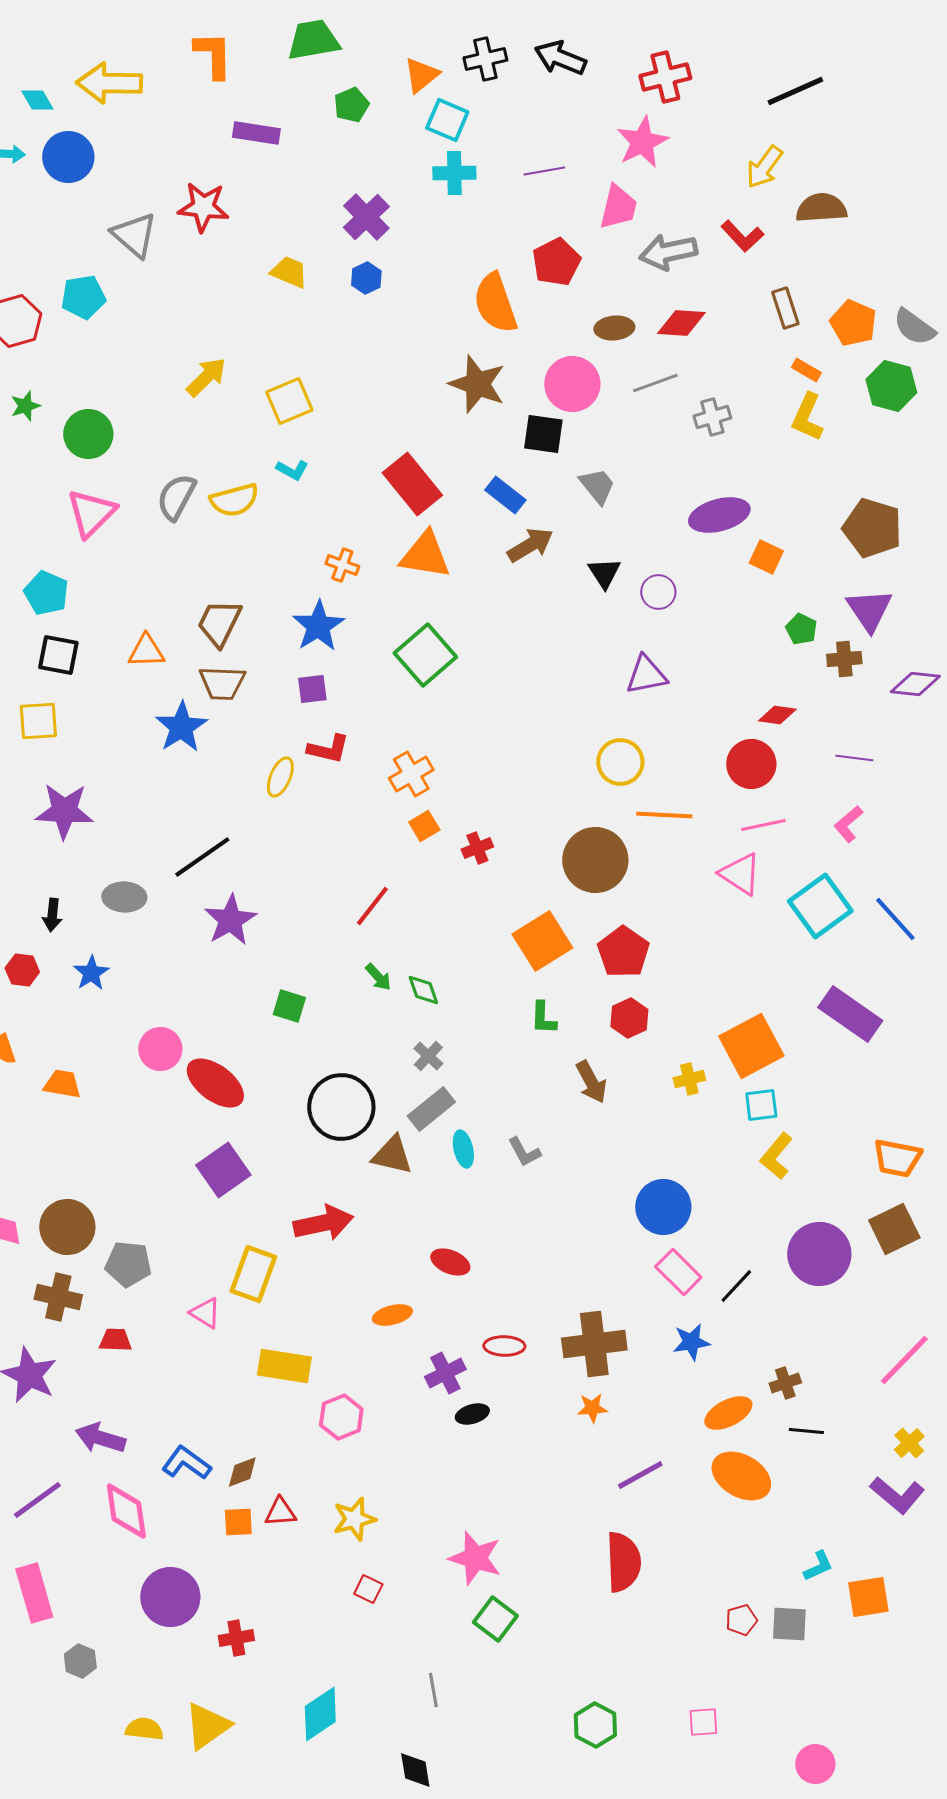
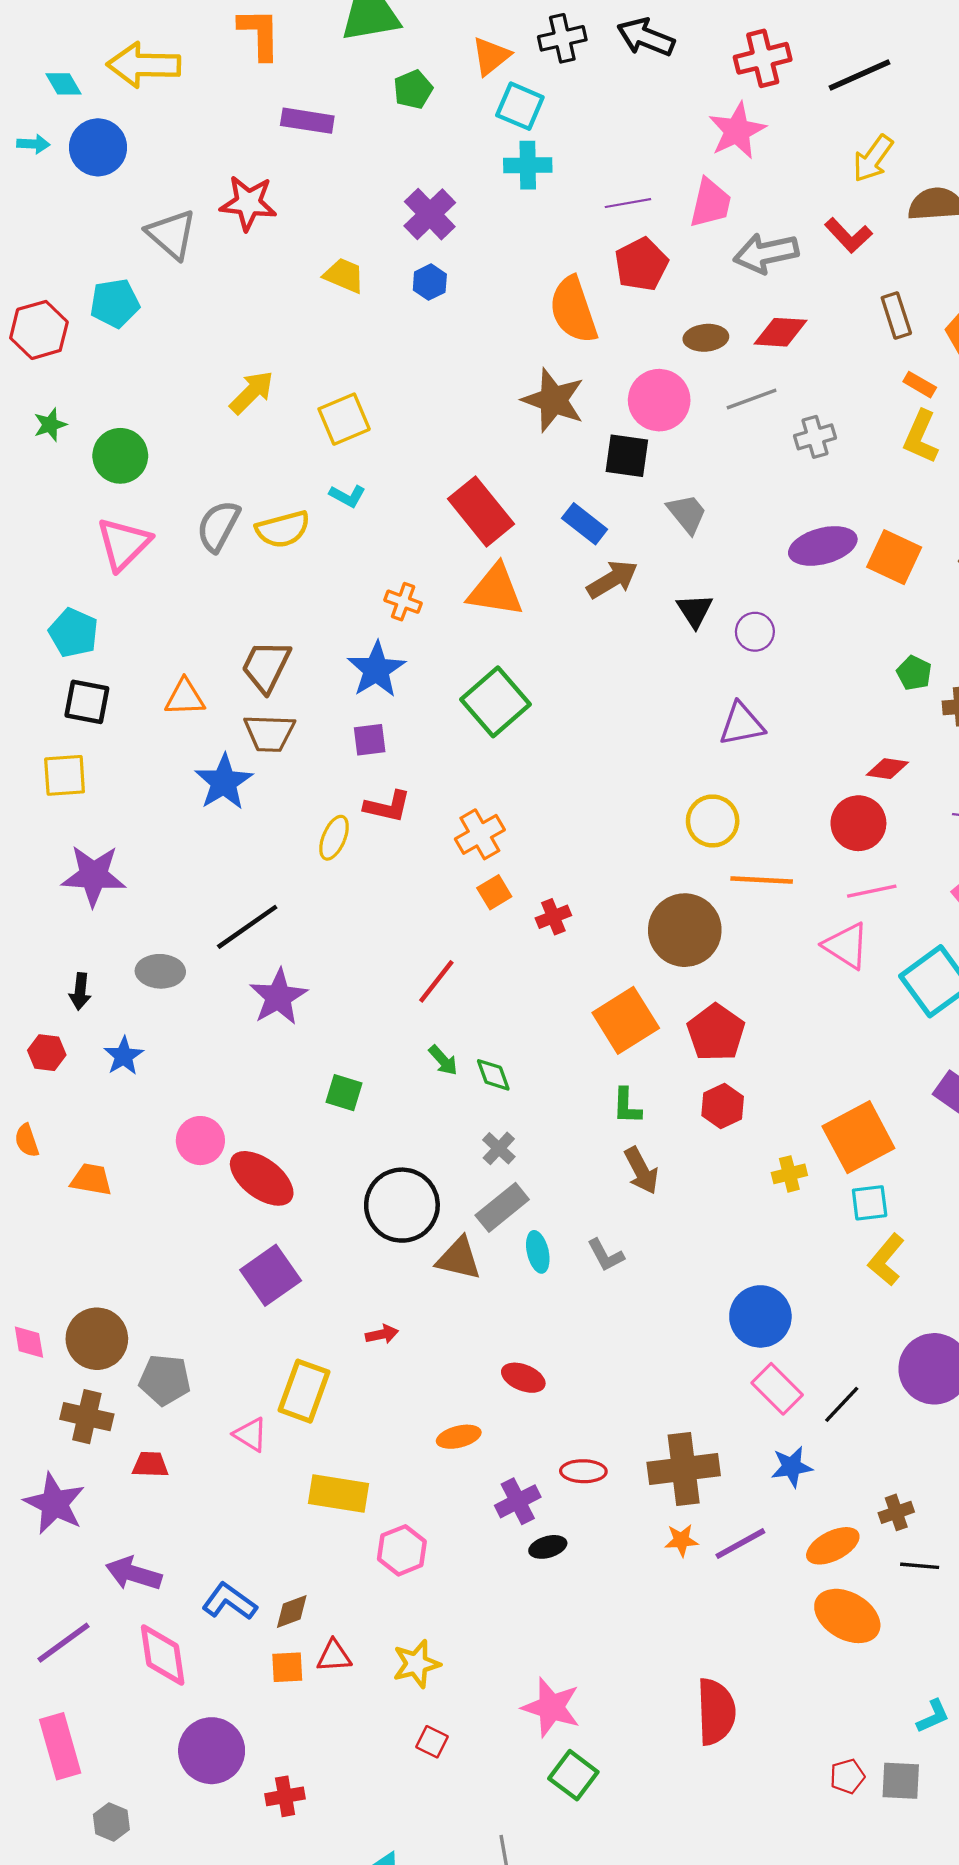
black line: (795, 91) -> (860, 75), moved
purple line: (544, 171) -> (628, 203), moved
orange square: (766, 557) -> (894, 557), moved, size x1.4
brown arrow: (591, 1082) -> (641, 1171), moved
red arrow: (323, 1223) -> (382, 1334), size x0.5
purple line: (640, 1475) -> (740, 1544), moved

